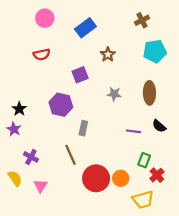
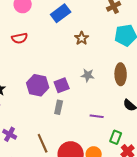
purple square: (80, 75) -> (62, 85), moved
purple line: (133, 131) -> (97, 116), moved
brown line: (70, 155) -> (43, 143), moved

